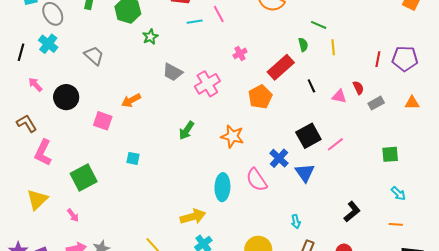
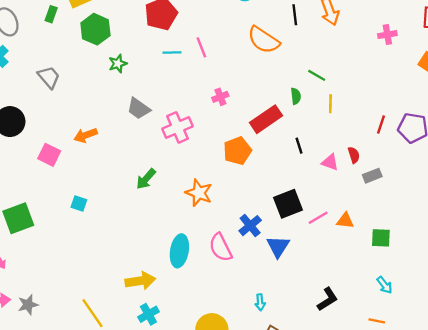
orange triangle: (412, 103) -> (345, 221), moved

